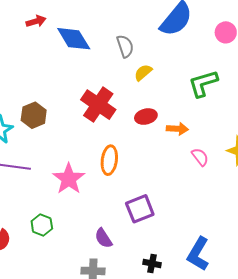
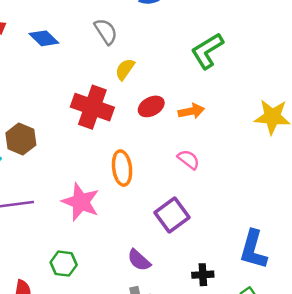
blue diamond: (74, 39) -> (44, 38), size x0.7
yellow semicircle: (143, 72) -> (125, 69), moved
pink semicircle: (200, 157) -> (189, 159), moved

